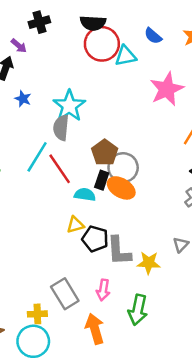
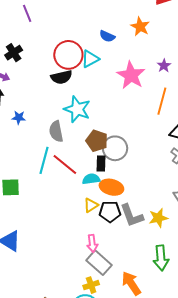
black semicircle: (93, 23) -> (61, 77), moved
cyan star: (69, 106) -> (77, 109), moved
orange ellipse: (121, 188) -> (111, 187), moved
pink arrow: (103, 290) -> (92, 243), moved
yellow cross: (37, 314) -> (91, 285), moved

